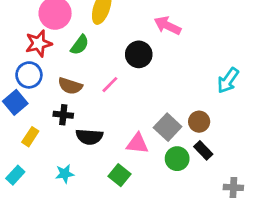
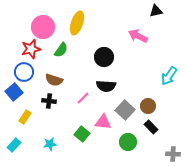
pink arrow: (168, 26) -> (138, 36), moved
pink line: (110, 85) -> (83, 98), moved
black semicircle: (89, 137) -> (106, 86), moved
green circle: (177, 159) -> (128, 142), moved
green square: (120, 175) -> (82, 134), moved

